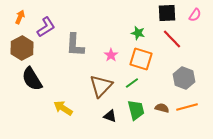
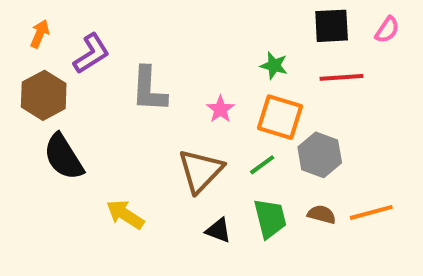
red line: (172, 39) -> (342, 77), turned -50
gray hexagon: (184, 78) -> (320, 155), moved

